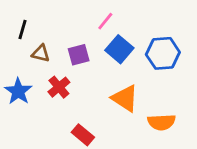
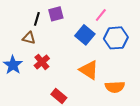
pink line: (105, 21) -> (101, 15), moved
black line: (22, 29) -> (37, 19), moved
purple square: (79, 55) -> (56, 14), moved

